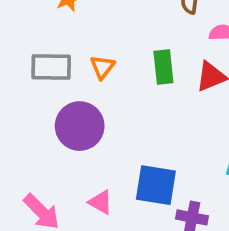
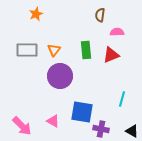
purple circle: (80, 126) -> (60, 76), moved

